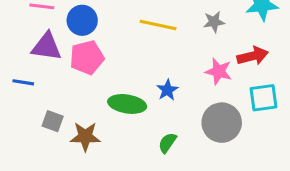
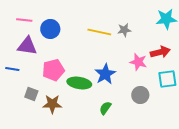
gray star: (214, 22) -> (124, 30), moved
pink pentagon: (87, 57) -> (53, 70), moved
blue star: (167, 90) -> (105, 74), size x1.5
gray circle: (222, 123) -> (140, 95), size x0.7

